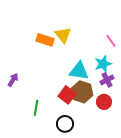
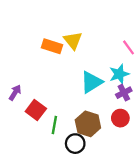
cyan triangle: (79, 71) -> (91, 82), turned -40
brown hexagon: (82, 92) -> (88, 124), moved
red square: (67, 95) -> (36, 110), moved
green line: (36, 108) -> (54, 125), moved

